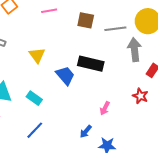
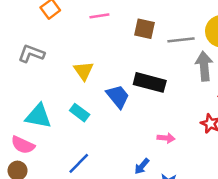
cyan rectangle: (34, 98) -> (80, 113), moved
pink arrow: (105, 108) -> (166, 138), turned -112

